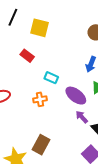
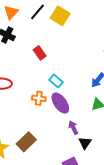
yellow square: (40, 28) -> (60, 16), moved
purple ellipse: (76, 96) -> (60, 103), moved

